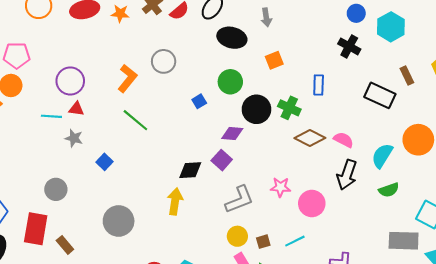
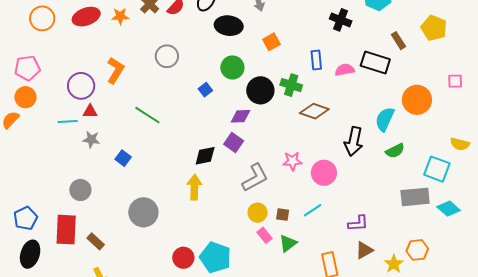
orange L-shape: (127, 78) -> (115, 70), moved
pink semicircle: (343, 140) -> (345, 70), moved, turned -30
brown square: (263, 242) -> (283, 215), turned 32

